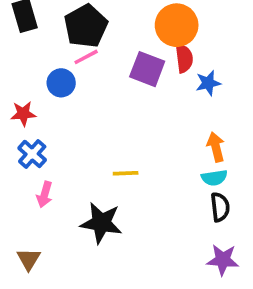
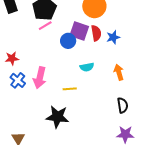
red semicircle: (184, 58) -> (96, 33), moved
blue circle: (61, 83) -> (68, 41), moved
cyan semicircle: (214, 178) -> (87, 67), moved
pink arrow: (45, 195) -> (40, 78), moved, size x1.5

